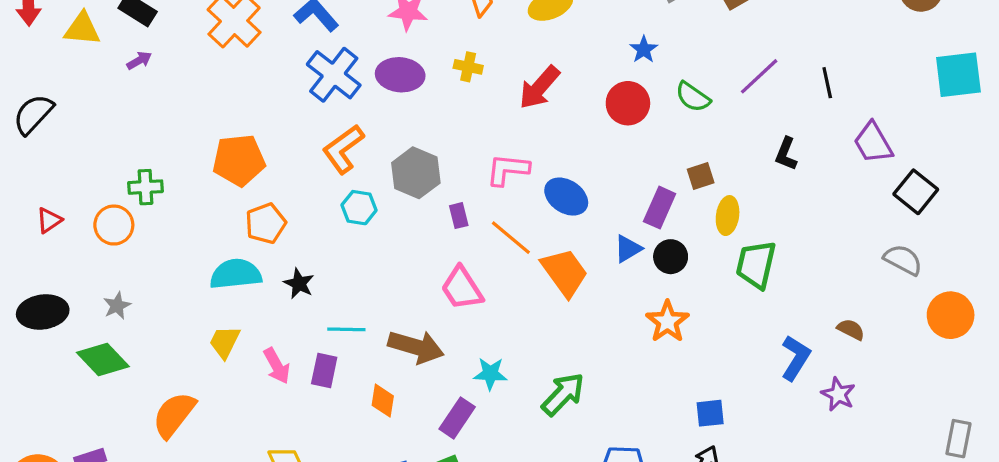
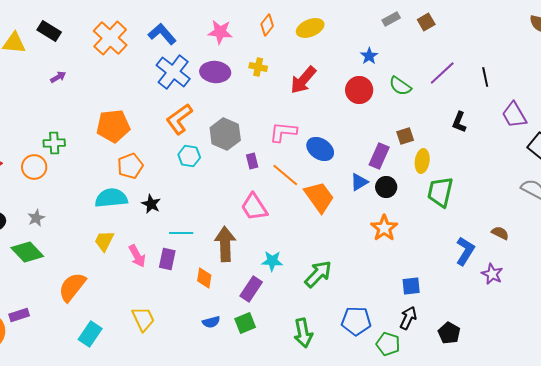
purple arrow: (139, 61) -> (58, 77), moved
brown arrow: (416, 347) -> (225, 244), turned -108

